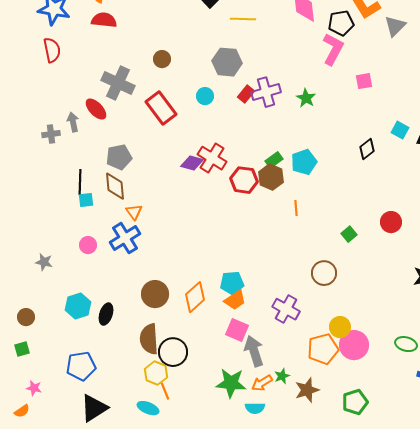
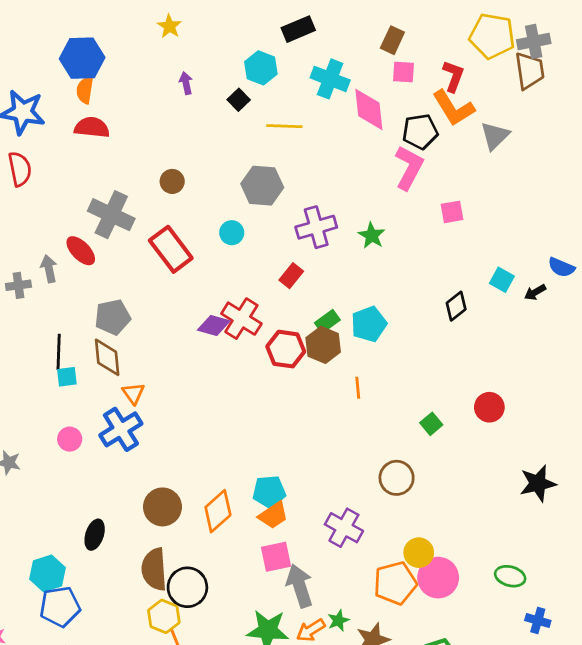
red rectangle: (246, 94) -> (291, 276), moved
cyan hexagon: (78, 306) -> (48, 573), moved
pink square: (237, 330) -> (276, 557), turned -35

